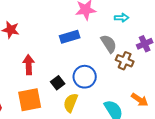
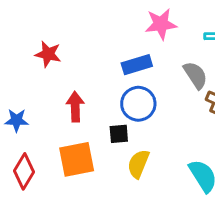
blue circle: (85, 77) -> (138, 104), moved
black square: (58, 83) -> (119, 134), turned 32

